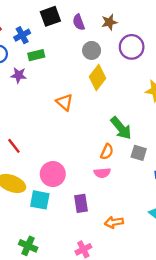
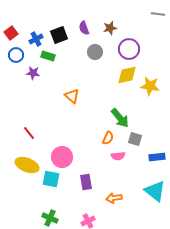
black square: (50, 16) -> (59, 35), moved
green rectangle: (36, 55) -> (48, 56), turned 32
yellow diamond: (97, 78) -> (127, 75), moved, turned 40
pink semicircle: (102, 173) -> (118, 156), moved
green cross: (28, 246) -> (50, 218), moved

